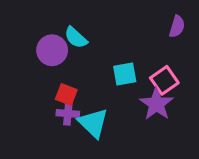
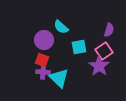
purple semicircle: (177, 27) -> (109, 30), moved
cyan semicircle: (76, 38) -> (61, 27), moved
purple circle: (52, 50) -> (44, 40), moved

